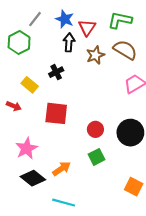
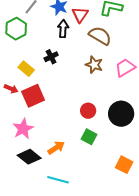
brown semicircle: (125, 50) -> (100, 36), moved
brown star: (95, 55) -> (94, 65), moved, turned -30
red square: (56, 113) -> (33, 96), moved, turned -30
green square: (96, 157) -> (89, 137), turned -35

